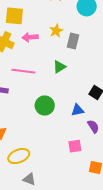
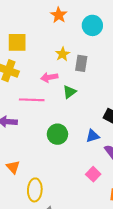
pink arrow: (30, 37) -> (49, 77), moved
pink square: (75, 146) -> (93, 174), turned -32
yellow ellipse: (19, 156) -> (35, 190), turned -60

